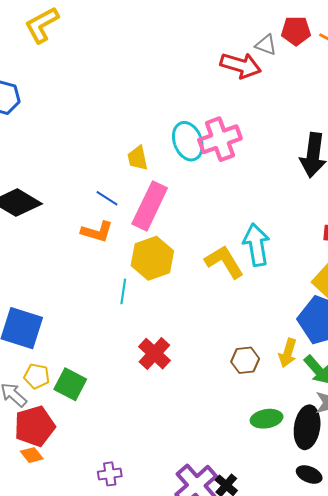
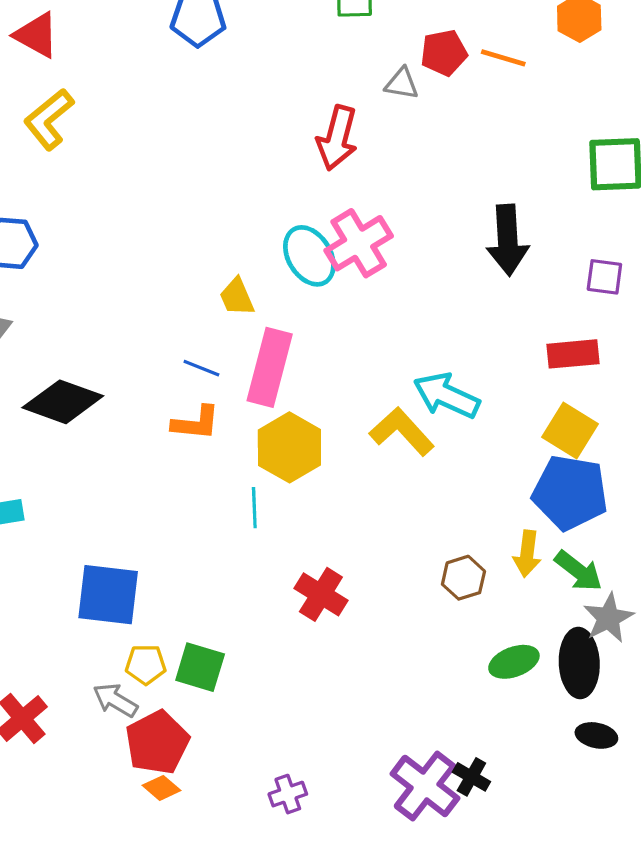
red arrow: (241, 65) -> (337, 138), moved, turned 99
cyan arrow: (256, 245) -> (446, 396), turned -45

